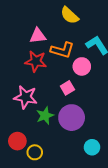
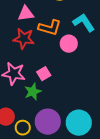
pink square: (67, 88) -> (44, 74), moved
purple circle: (72, 118) -> (48, 122), moved
cyan circle: (92, 147) -> (79, 123), size x1.6

